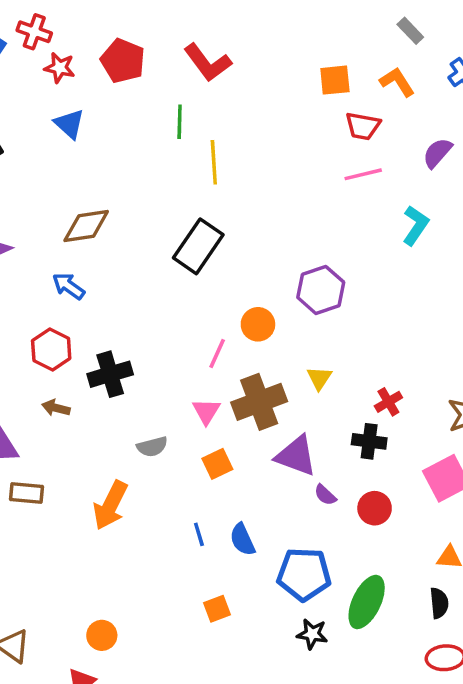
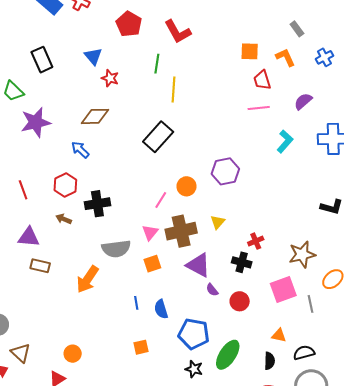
red star: (60, 68) -> (110, 78), moved
red trapezoid: (363, 126) -> (262, 80), turned 55
gray semicircle: (152, 447) -> (116, 249), size x1.6

